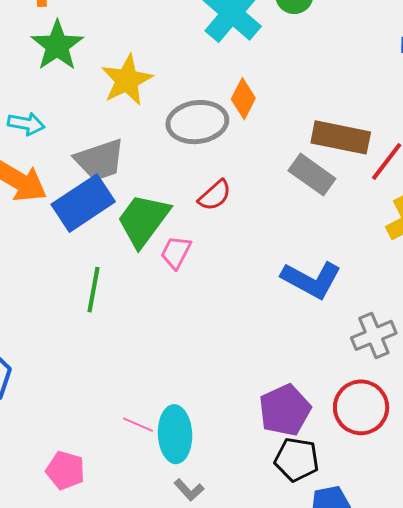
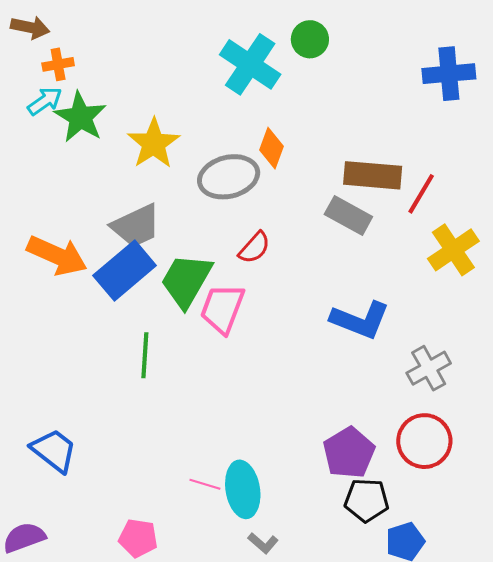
cyan arrow: (26, 124) -> (45, 101), moved, turned -39
pink trapezoid: (176, 252) -> (222, 309), size x1.5

